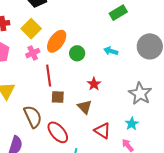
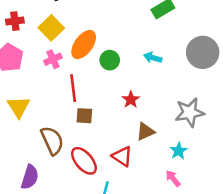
gray star: (140, 94) -> (190, 112), turned 30
brown triangle: (85, 107) -> (145, 131), moved, turned 49
red triangle: (102, 131) -> (122, 156), moved

